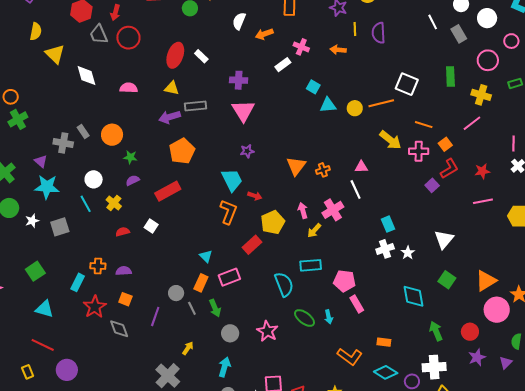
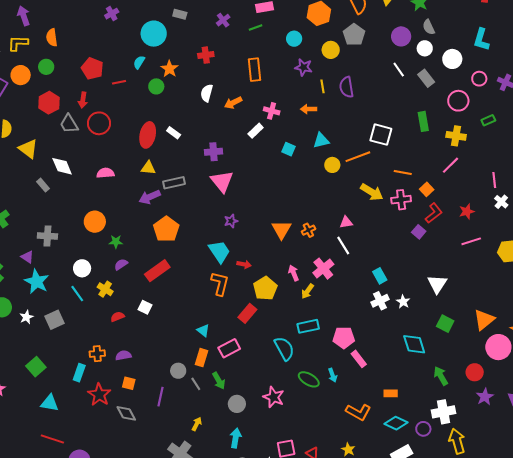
cyan triangle: (328, 105) -> (321, 140), moved
gray rectangle: (83, 131) -> (43, 185), moved
cyan star: (47, 187) -> (37, 282), turned 30

